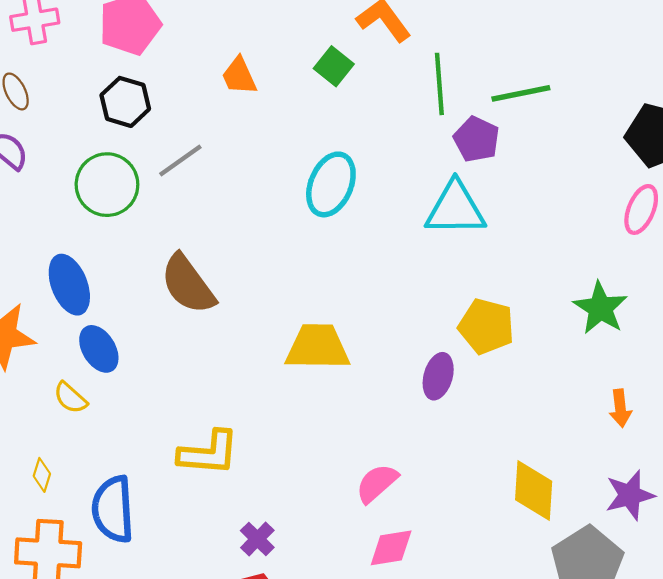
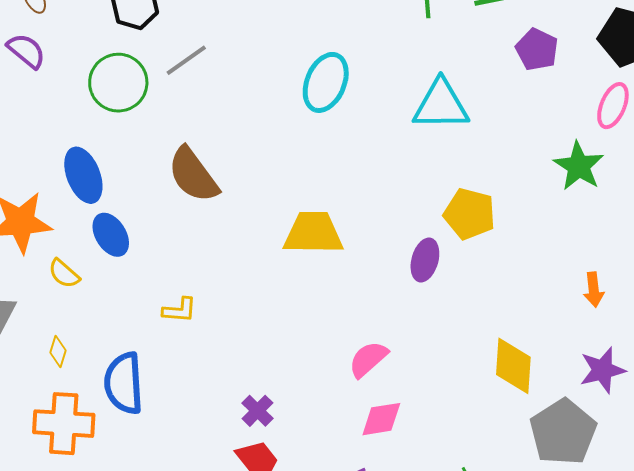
purple pentagon: (476, 139) -> (537, 49), moved
green star: (600, 308) -> (579, 166), moved
yellow semicircle: (70, 398) -> (64, 274), moved
yellow L-shape: (209, 453) -> (180, 310), moved, size x0.6

